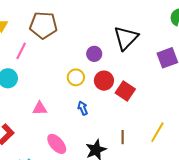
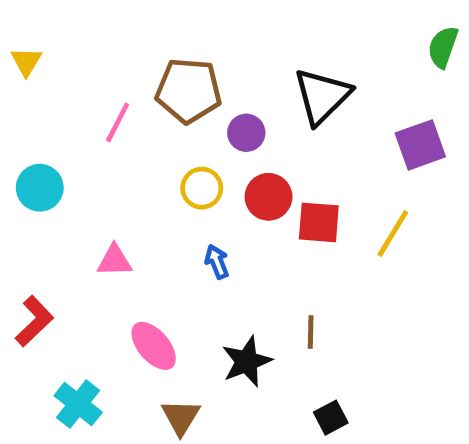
brown pentagon: (43, 25) -> (189, 91), moved
pink line: (21, 51) -> (118, 122), moved
red square: (125, 91) -> (319, 222), turned -30
yellow line: (157, 132) -> (393, 233), moved

